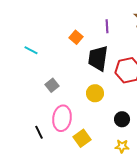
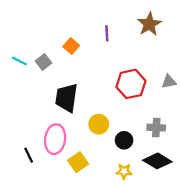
black trapezoid: (98, 58) -> (67, 98), moved
gray square: (52, 85) -> (44, 62), moved
yellow circle: (95, 93) -> (99, 124), moved

